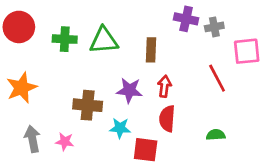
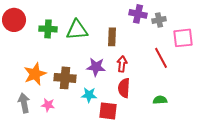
orange star: (22, 88) -> (35, 74), moved

